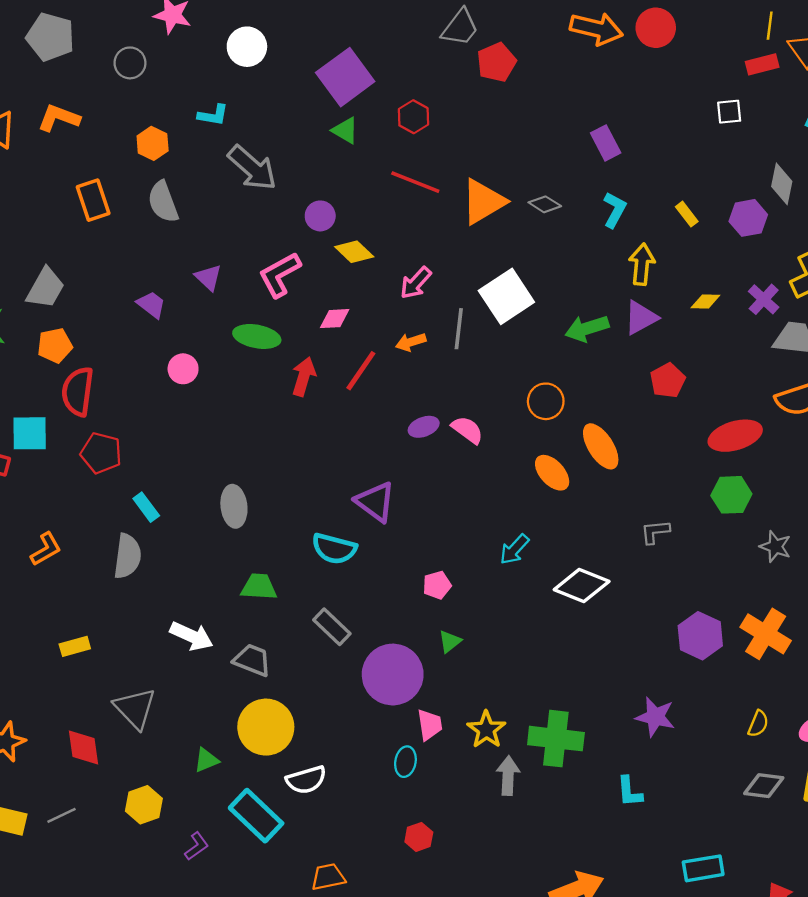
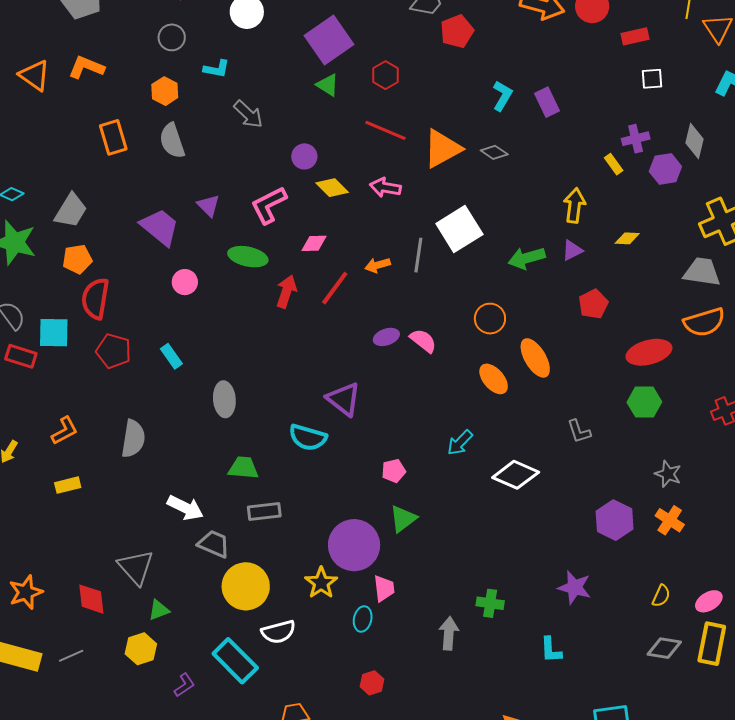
gray circle: (130, 63) -> (172, 37), moved
red rectangle: (762, 64) -> (635, 36), moved
gray arrow: (252, 168) -> (248, 114), size x0.7
cyan L-shape: (615, 210) -> (502, 96), moved
pink arrow: (416, 283) -> (385, 187), moved, turned 56
purple cross: (764, 299) -> (636, 139), moved, turned 32
purple trapezoid: (151, 305) -> (160, 227), size x1.6
purple triangle: (641, 318) -> (572, 250), size x0.7
cyan rectangle: (146, 507) -> (171, 356), moved
gray L-shape: (655, 532) -> (579, 431), turned -104
gray star: (775, 547) -> (668, 474), moved
gray rectangle: (332, 627) -> (264, 511), moved, turned -52
orange cross: (766, 634) -> (670, 520), size x0.7
green triangle: (450, 641) -> (403, 519), size x1.4
yellow rectangle: (75, 646) -> (68, 485), moved
gray trapezoid: (252, 660) -> (214, 544), moved
yellow star: (486, 730) -> (321, 583), moved
green cross: (556, 739) -> (490, 603), size x0.6
green triangle: (206, 760) -> (159, 610), moved

